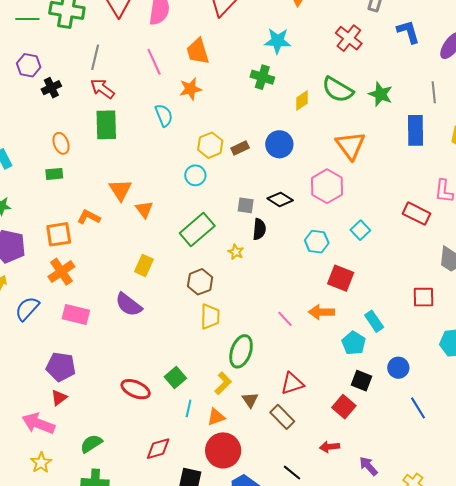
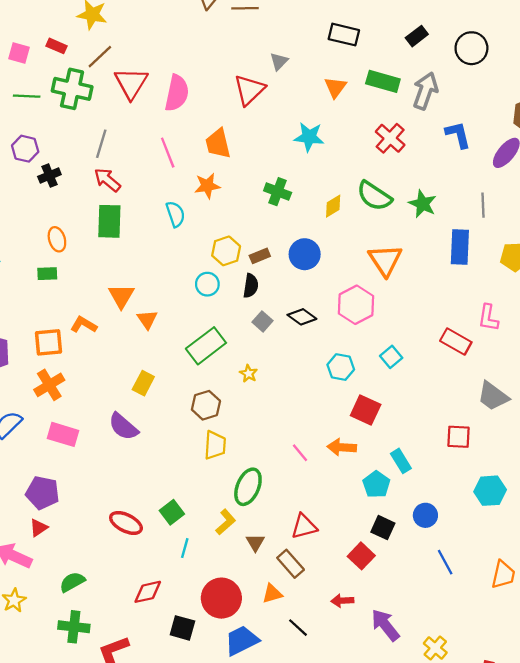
green cross: (262, 77) -> (278, 192), moved
gray square: (246, 205) -> (263, 321), turned 30
black semicircle: (259, 229) -> (251, 286), moved
orange triangle: (216, 417) -> (272, 594), moved
purple arrow: (368, 466) -> (385, 625), size x1.4

